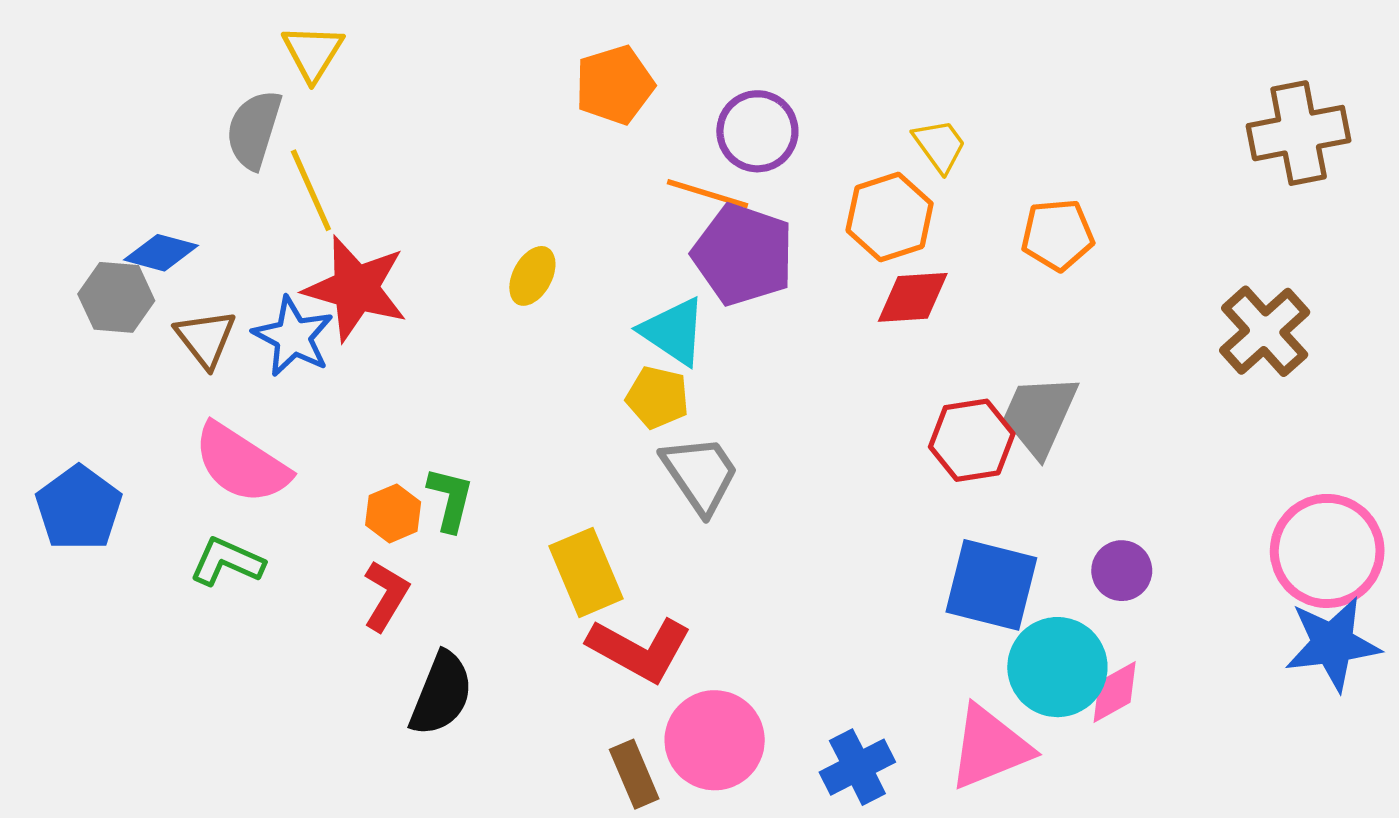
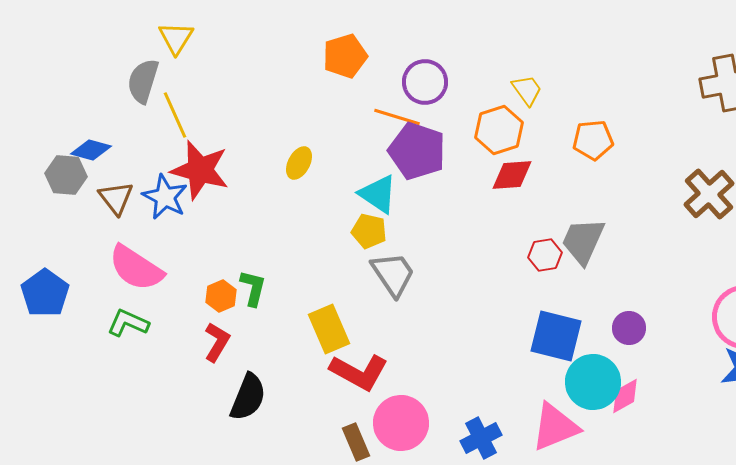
red hexagon: (972, 440) -> (545, 255), size x0.7

